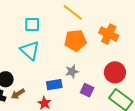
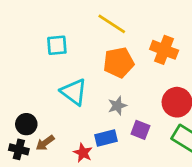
cyan triangle: (30, 50) -> (74, 92), moved
blue rectangle: (54, 85) -> (106, 138), moved

